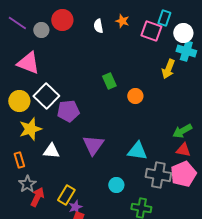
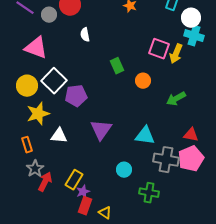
white semicircle: (98, 26) -> (85, 35), moved
pink square: (151, 31) -> (159, 49), moved
green arrow: (182, 131) -> (176, 99), moved

